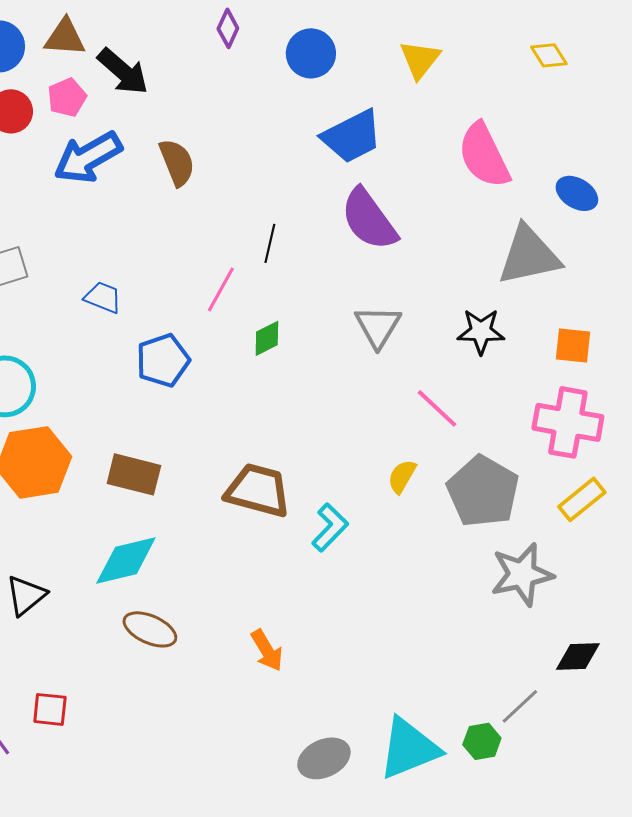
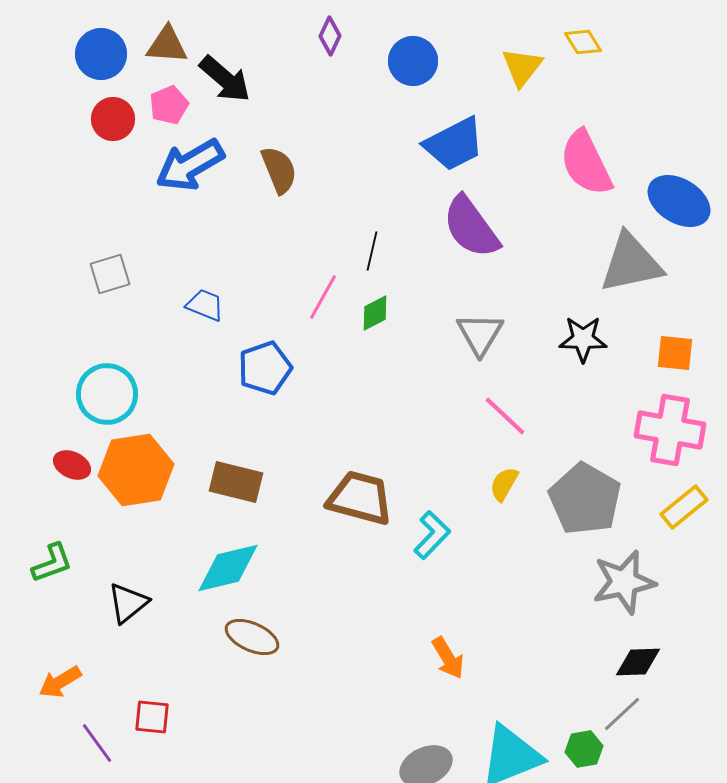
yellow diamond: (549, 55) -> (583, 42), moved
blue ellipse: (577, 193) -> (679, 201), size x1.5
green diamond: (267, 338) -> (375, 313), moved
pink line: (437, 408) -> (505, 416), moved
orange arrow: (267, 650) -> (448, 658), moved
black diamond: (578, 656) -> (638, 662), moved

